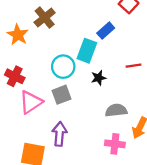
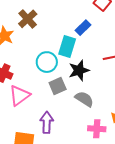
black star: (99, 78) -> (79, 70), size x1.5
gray square: (62, 95) -> (58, 86), moved
gray semicircle: (116, 110) -> (84, 99), moved, turned 42

